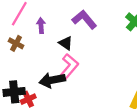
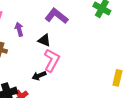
black arrow: (52, 80) -> (39, 76), size x0.6

